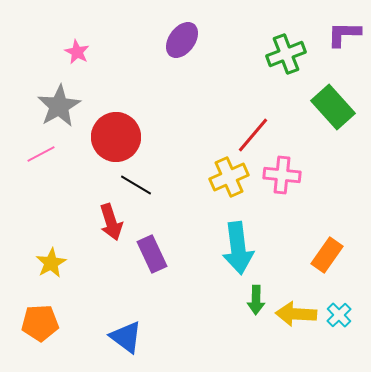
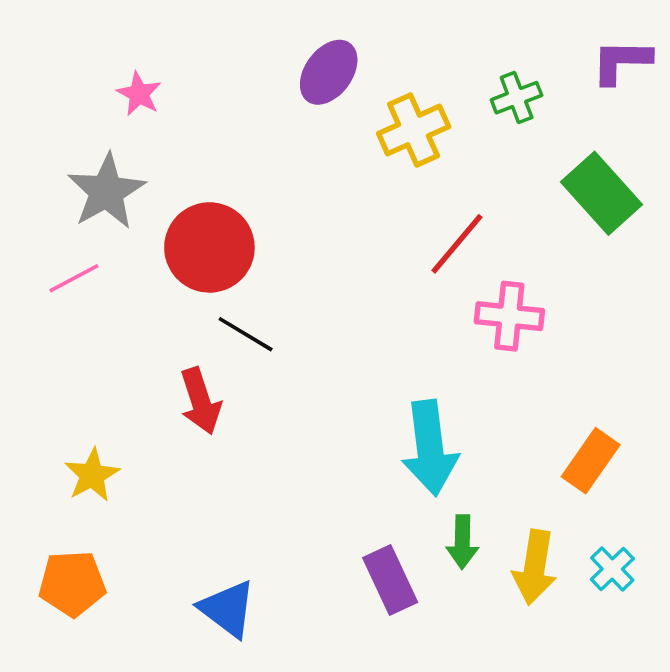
green cross: (286, 54) -> (517, 98), size x0.7
yellow cross: (229, 177) -> (414, 130), moved
purple rectangle: (152, 254) -> (390, 580), moved
yellow arrow: (296, 314) -> (535, 567), turned -84

